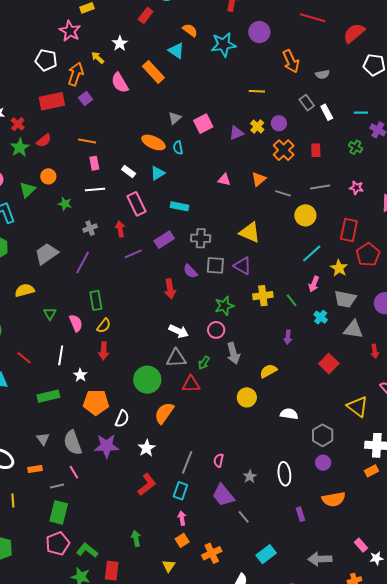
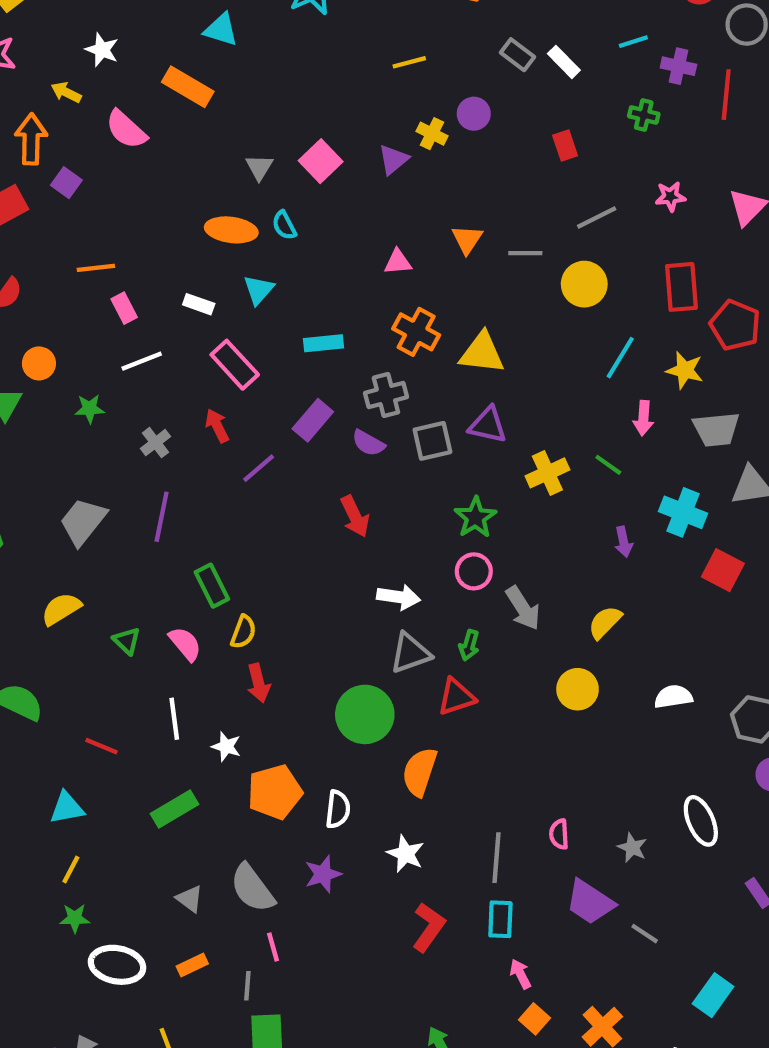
orange cross: (284, 150) -> (416, 332), moved
purple semicircle: (190, 271) -> (368, 443), moved
cyan cross: (321, 317) -> (683, 512), moved, size x1.5
purple star: (107, 446) -> (323, 874), size x0.7
pink line: (74, 472) -> (273, 947), turned 32
gray line: (57, 486) -> (247, 986), turned -56

